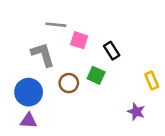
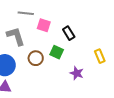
purple star: (136, 112) -> (77, 73), moved

